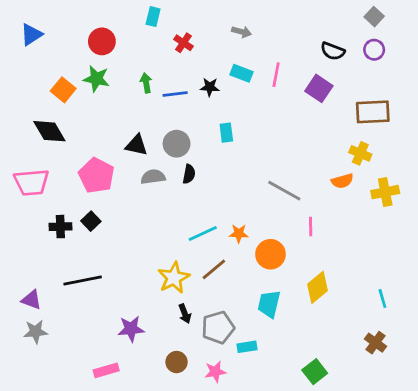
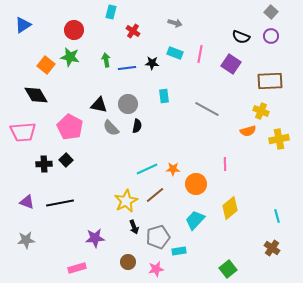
gray semicircle: (153, 177) -> (111, 128), turned -126
gray line: (284, 191) -> (207, 109), moved
purple triangle: (31, 300) -> (27, 202), moved
cyan trapezoid: (269, 304) -> (195, 220), turned 30

